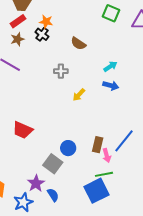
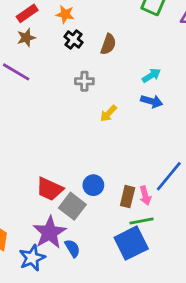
black cross: (42, 34) -> (74, 39), moved
brown semicircle: (78, 44) -> (108, 44), turned -105
red trapezoid: (23, 130) -> (50, 189), moved
brown rectangle: (98, 145) -> (128, 197), moved
purple star: (36, 183) -> (49, 232), size x1.4

